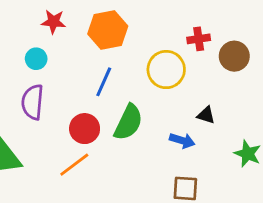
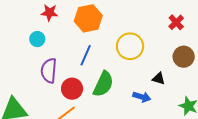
red cross: (199, 39) -> (176, 22), moved, turned -35
brown circle: (234, 56) -> (184, 57), moved
purple semicircle: (33, 102) -> (49, 71), moved

